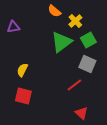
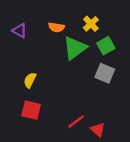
orange semicircle: (54, 11) -> (56, 27), moved, turned -32
purple triangle: (13, 27) -> (20, 31), turned 40
red line: (74, 85) -> (76, 122), moved

